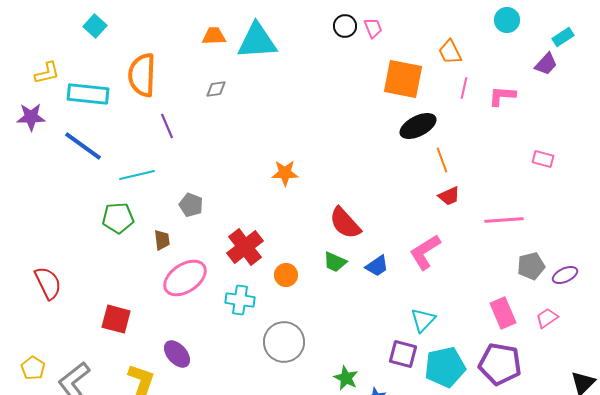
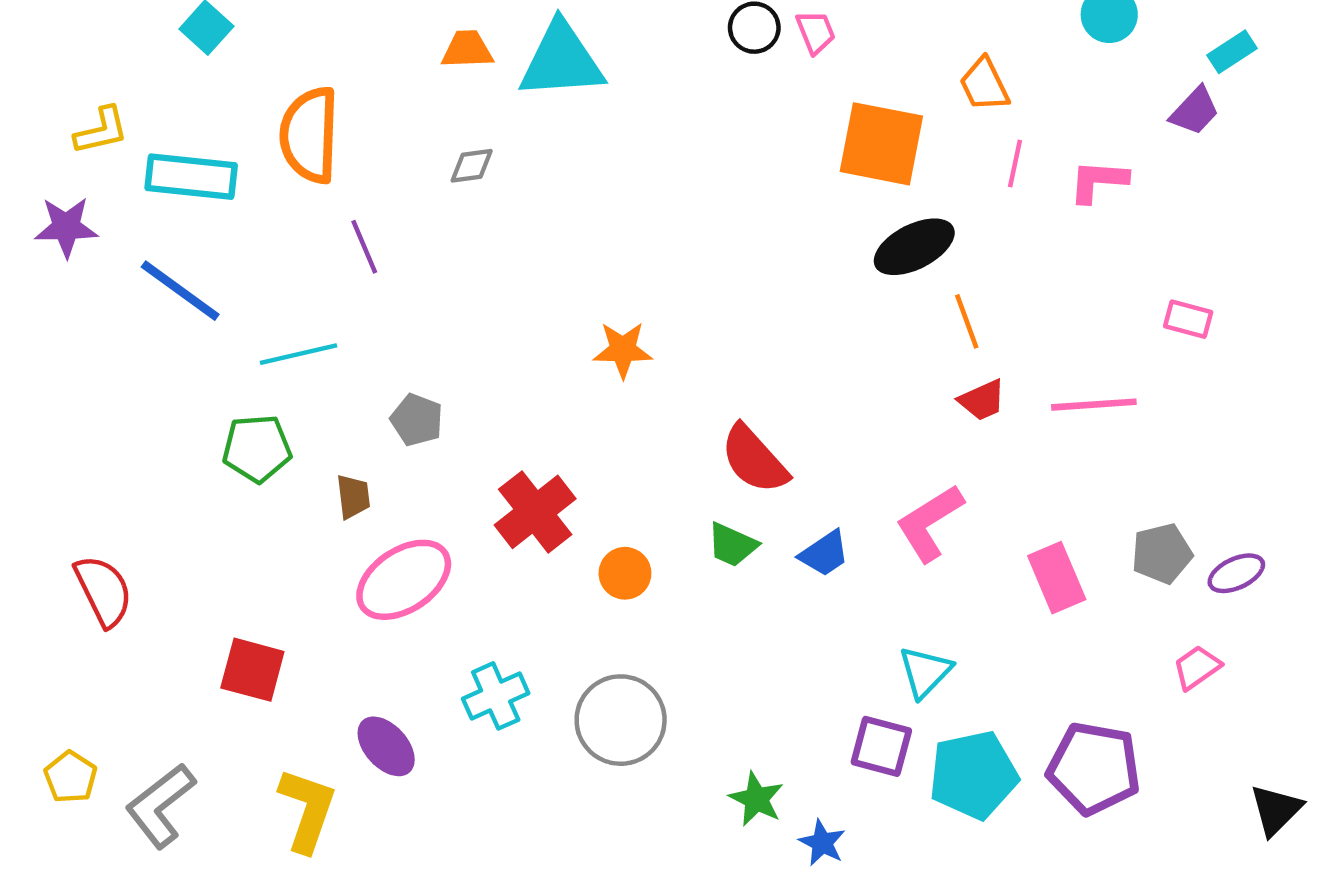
pink line: (504, 220) -> (1094, 405), moved
cyan cross: (240, 300) -> (496, 696), moved, turned -32
pink rectangle: (503, 313) -> (1057, 578), moved

